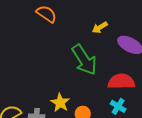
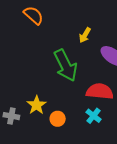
yellow arrow: (100, 27) -> (85, 35), turned -35

